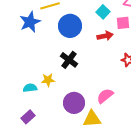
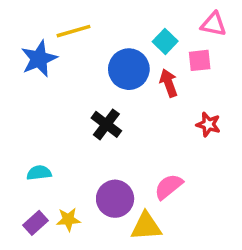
blue circle: (70, 26) -> (129, 69), moved
red arrow: (105, 36) -> (169, 83), turned -98
yellow star: (48, 80) -> (68, 219), moved

